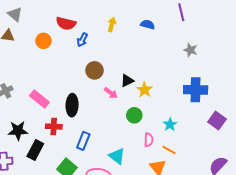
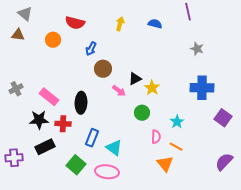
blue arrow: (82, 40) -> (91, 49), moved
black star: (18, 131) -> (39, 120), moved
black rectangle: (35, 150) -> (45, 147), turned 36
cyan triangle: (117, 156) -> (114, 148), moved

